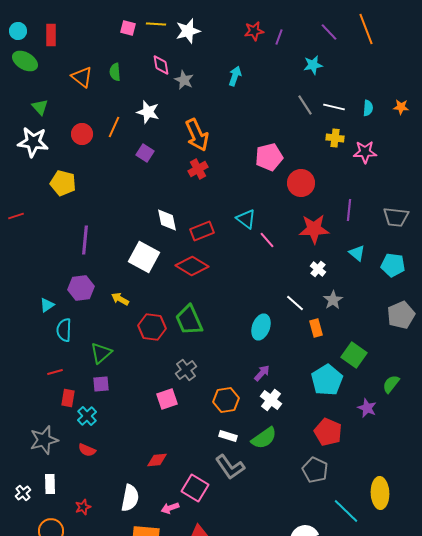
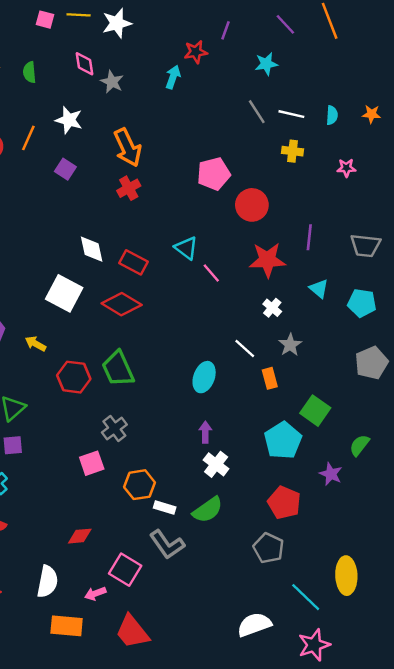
red star: (254, 31) -> (196, 52), moved
pink star: (365, 152) -> (346, 168), moved, size x0.7
red rectangle: (202, 231) -> (134, 262), turned 50
purple arrow: (262, 373) -> (205, 432), turned -42
orange hexagon: (226, 400) -> (140, 485), moved

